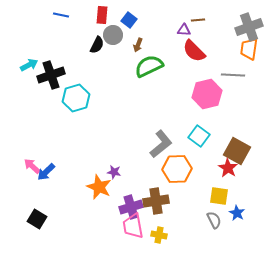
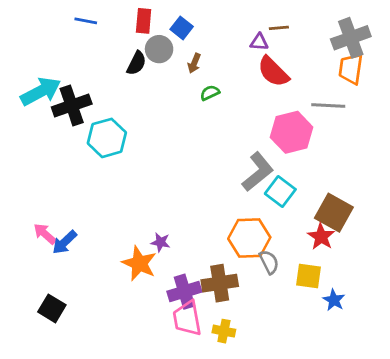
cyan arrow: (29, 65) -> (41, 91), size x1.6
green semicircle: (149, 66) -> (210, 93), size x0.5
gray L-shape: (161, 144) -> (258, 172), moved
gray semicircle: (214, 220) -> (269, 262), moved

